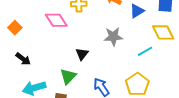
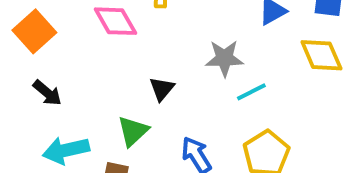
orange square: (15, 28) -> (34, 31), size x1.5
cyan line: (145, 51) -> (251, 92), moved

